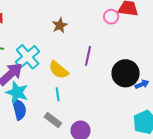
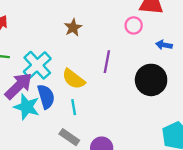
pink circle: (111, 17) -> (134, 25), moved
blue arrow: (142, 84) -> (164, 45), moved, turned -144
blue semicircle: (19, 109) -> (46, 97), moved

